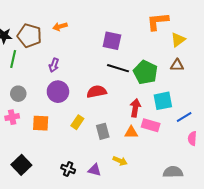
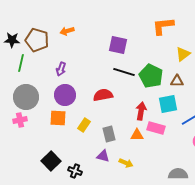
yellow triangle: (178, 40) -> (183, 54), moved
brown triangle: (177, 65) -> (177, 81), moved
gray circle: (18, 94) -> (26, 97), size x1.6
orange square: (41, 123) -> (58, 118), moved
black square: (21, 165) -> (51, 161), moved
purple triangle: (95, 170) -> (103, 156), moved

